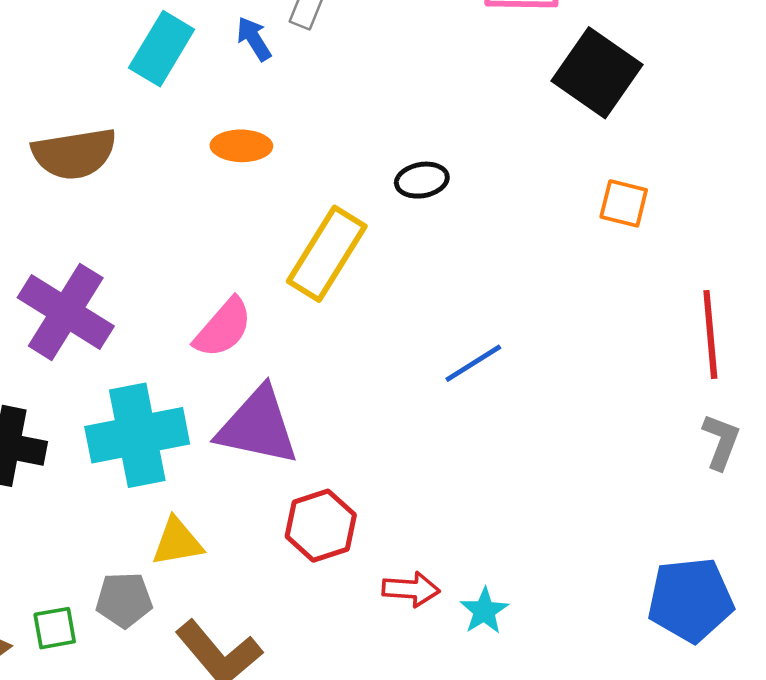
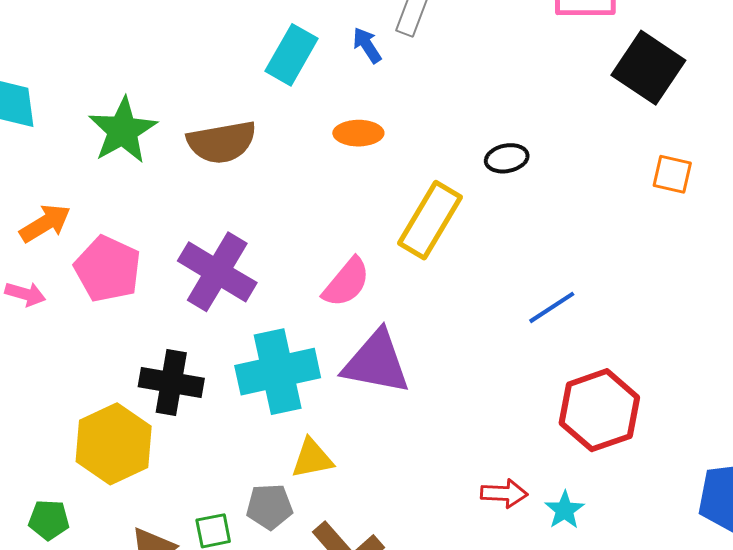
red hexagon: (321, 526) -> (599, 410), moved, size x1.4

